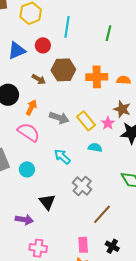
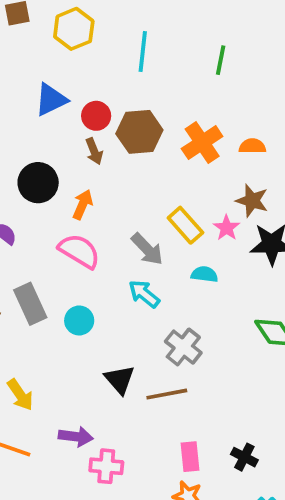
red circle: (43, 45) -> (96, 116), moved
orange cross: (97, 77) -> (202, 143), turned -30
brown arrow: (39, 79) -> (94, 151), turned 40
gray arrow: (59, 118) -> (147, 249), moved, turned 30
brown line: (102, 214) -> (167, 394), moved, turned 40
purple arrow: (24, 220) -> (76, 437), moved

